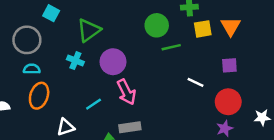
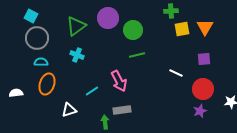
cyan square: (51, 13) -> (31, 16), moved
green circle: (157, 25) -> (133, 30), moved
green triangle: (89, 30) -> (76, 26), moved
green line: (171, 47) -> (137, 55), moved
purple circle: (113, 62) -> (108, 18), moved

